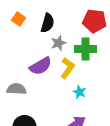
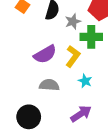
gray star: (58, 43) -> (73, 21), moved
gray semicircle: (16, 89) -> (49, 85), moved

